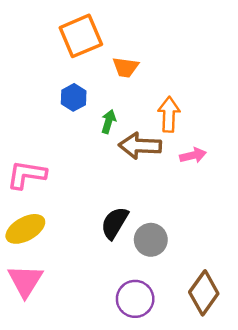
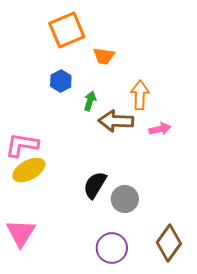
yellow ellipse: (25, 229) -> (29, 170), moved

